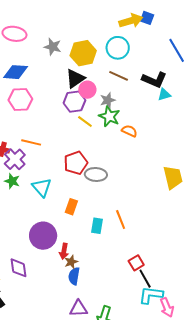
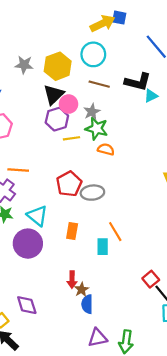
yellow line: (85, 121) -> (72, 138), turned -35
orange semicircle: (129, 131) -> (106, 149), moved
orange line: (121, 220) -> (115, 232), moved
purple circle: (43, 236) -> (28, 244), moved

